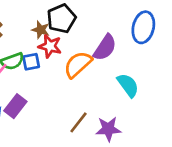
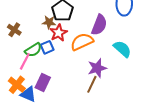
red star: (50, 46) -> (59, 33), turned -30
orange semicircle: (78, 64) -> (82, 42), turned 30
purple star: (108, 129) -> (97, 68), moved

